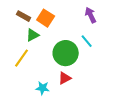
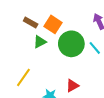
green circle: (66, 53) -> (71, 44), moved
yellow line: (22, 58) -> (23, 77), moved

